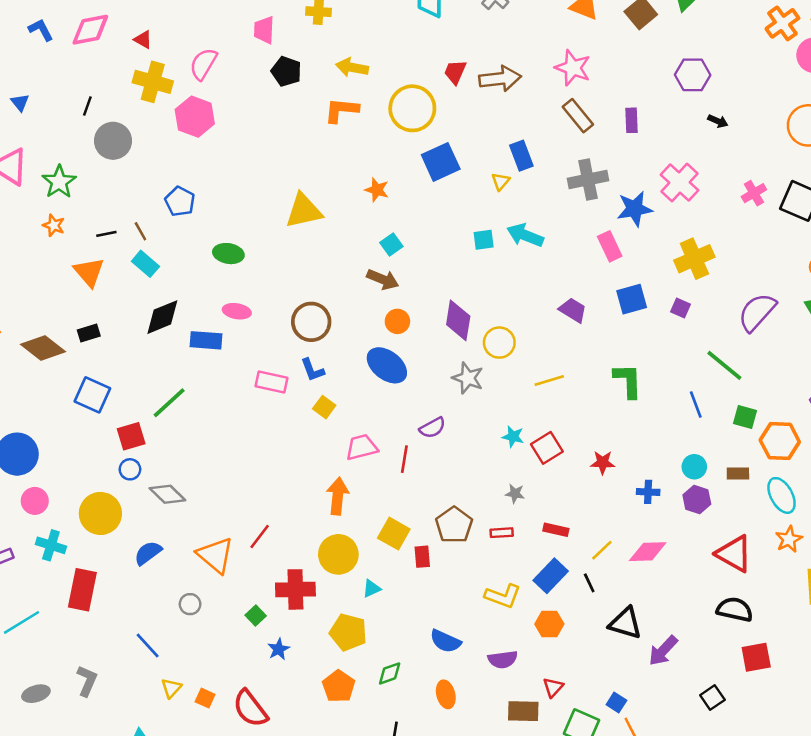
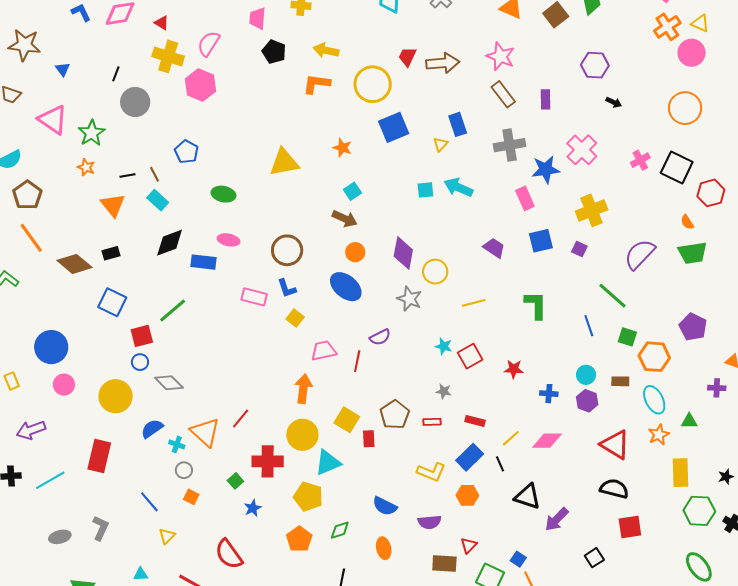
cyan cross: (51, 545) -> (177, 444), moved, size x0.7
cyan triangle: (371, 589) -> (328, 463), size x1.8
orange square: (205, 698) -> (191, 497), moved

